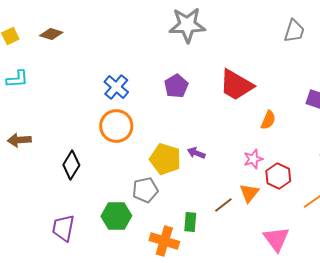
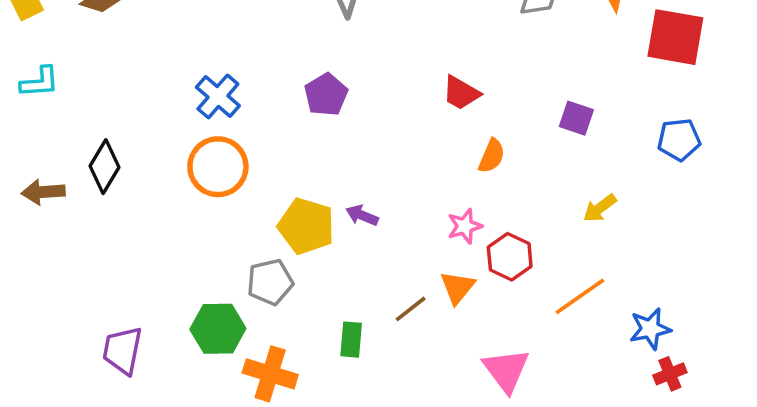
red trapezoid: (236, 85) -> (461, 93), moved, size x0.6
black diamond: (71, 165) -> (104, 167), moved
orange cross: (164, 241) -> (270, 374), moved

